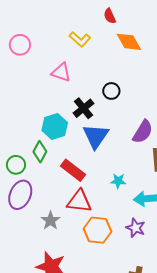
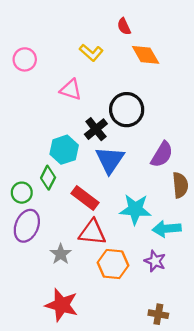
black circle: (111, 91) -> (127, 110), size x1.8
cyan star: (118, 181) -> (135, 209), size x1.8

